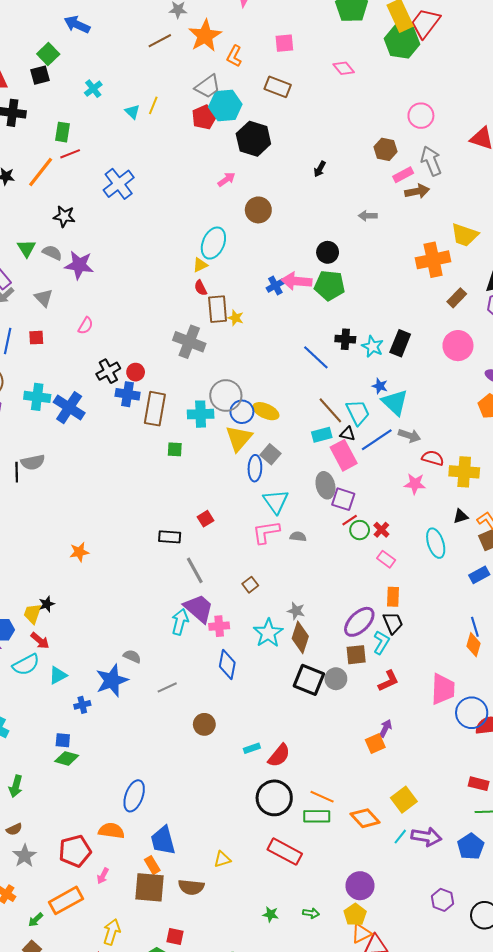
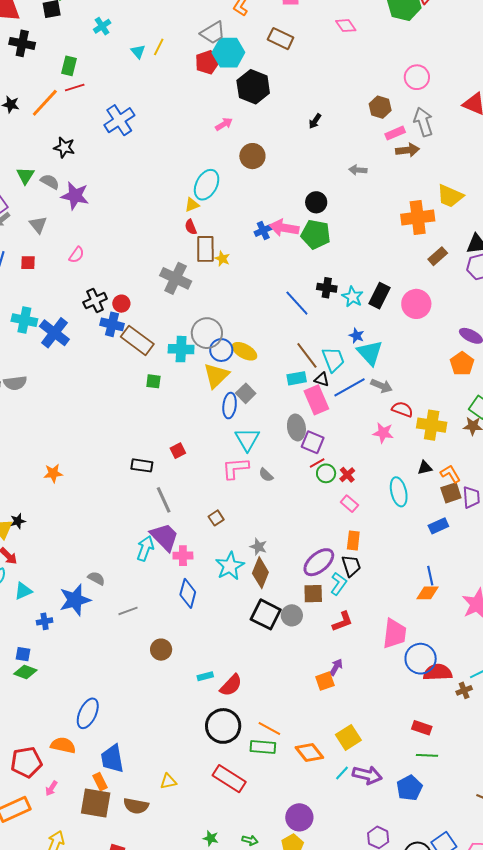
pink circle: (458, 346) -> (416, 304), moved
brown rectangle: (155, 409) -> (137, 340), turned -68
gray semicircle: (298, 537) -> (266, 475), turned -147
orange diamond: (473, 645) -> (428, 593), turned 70

